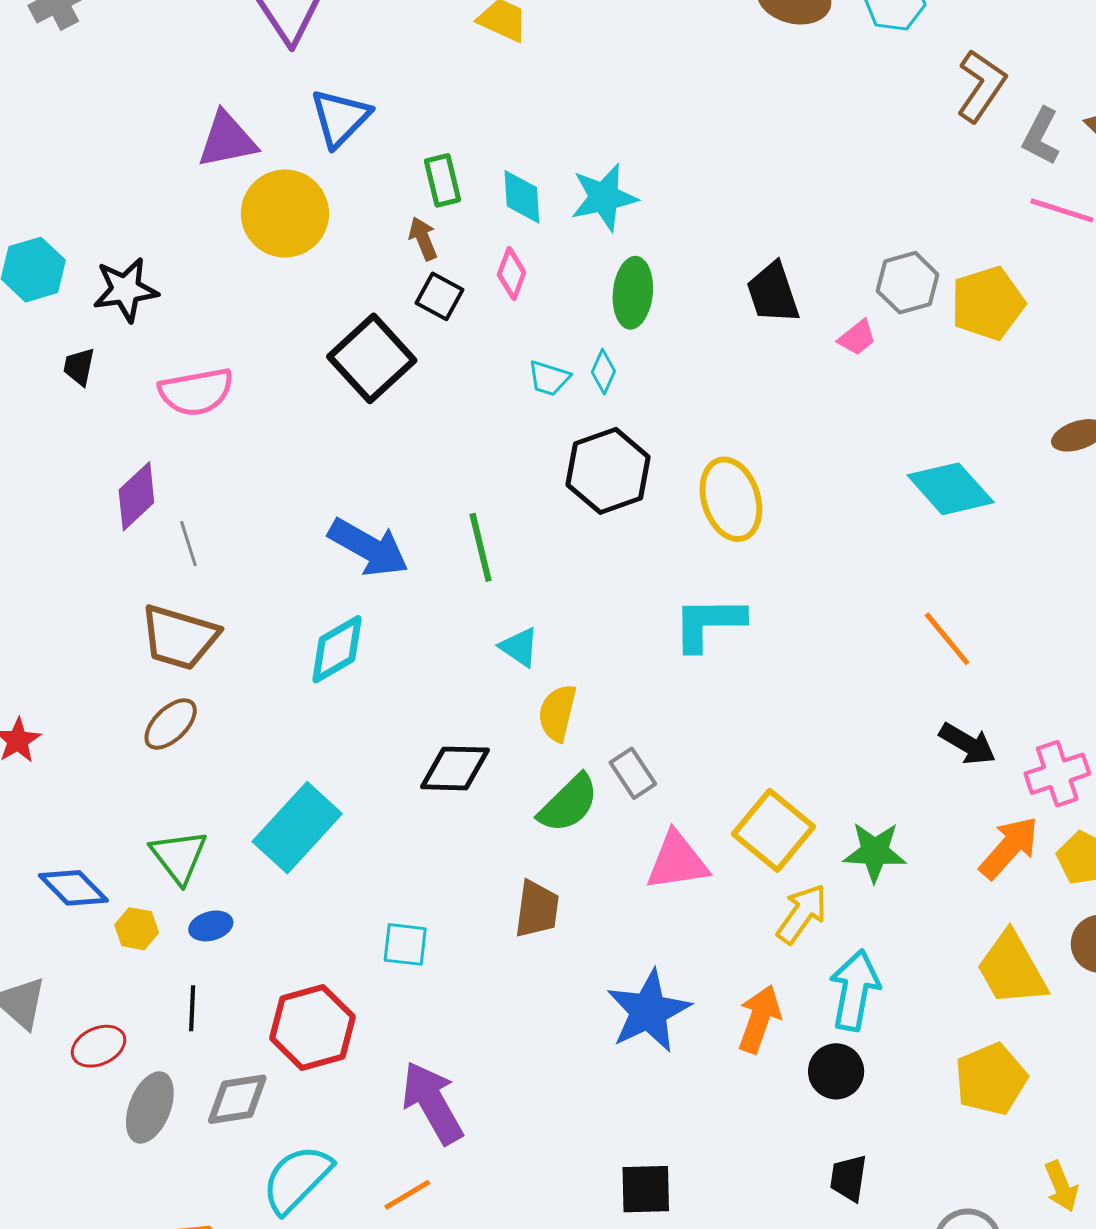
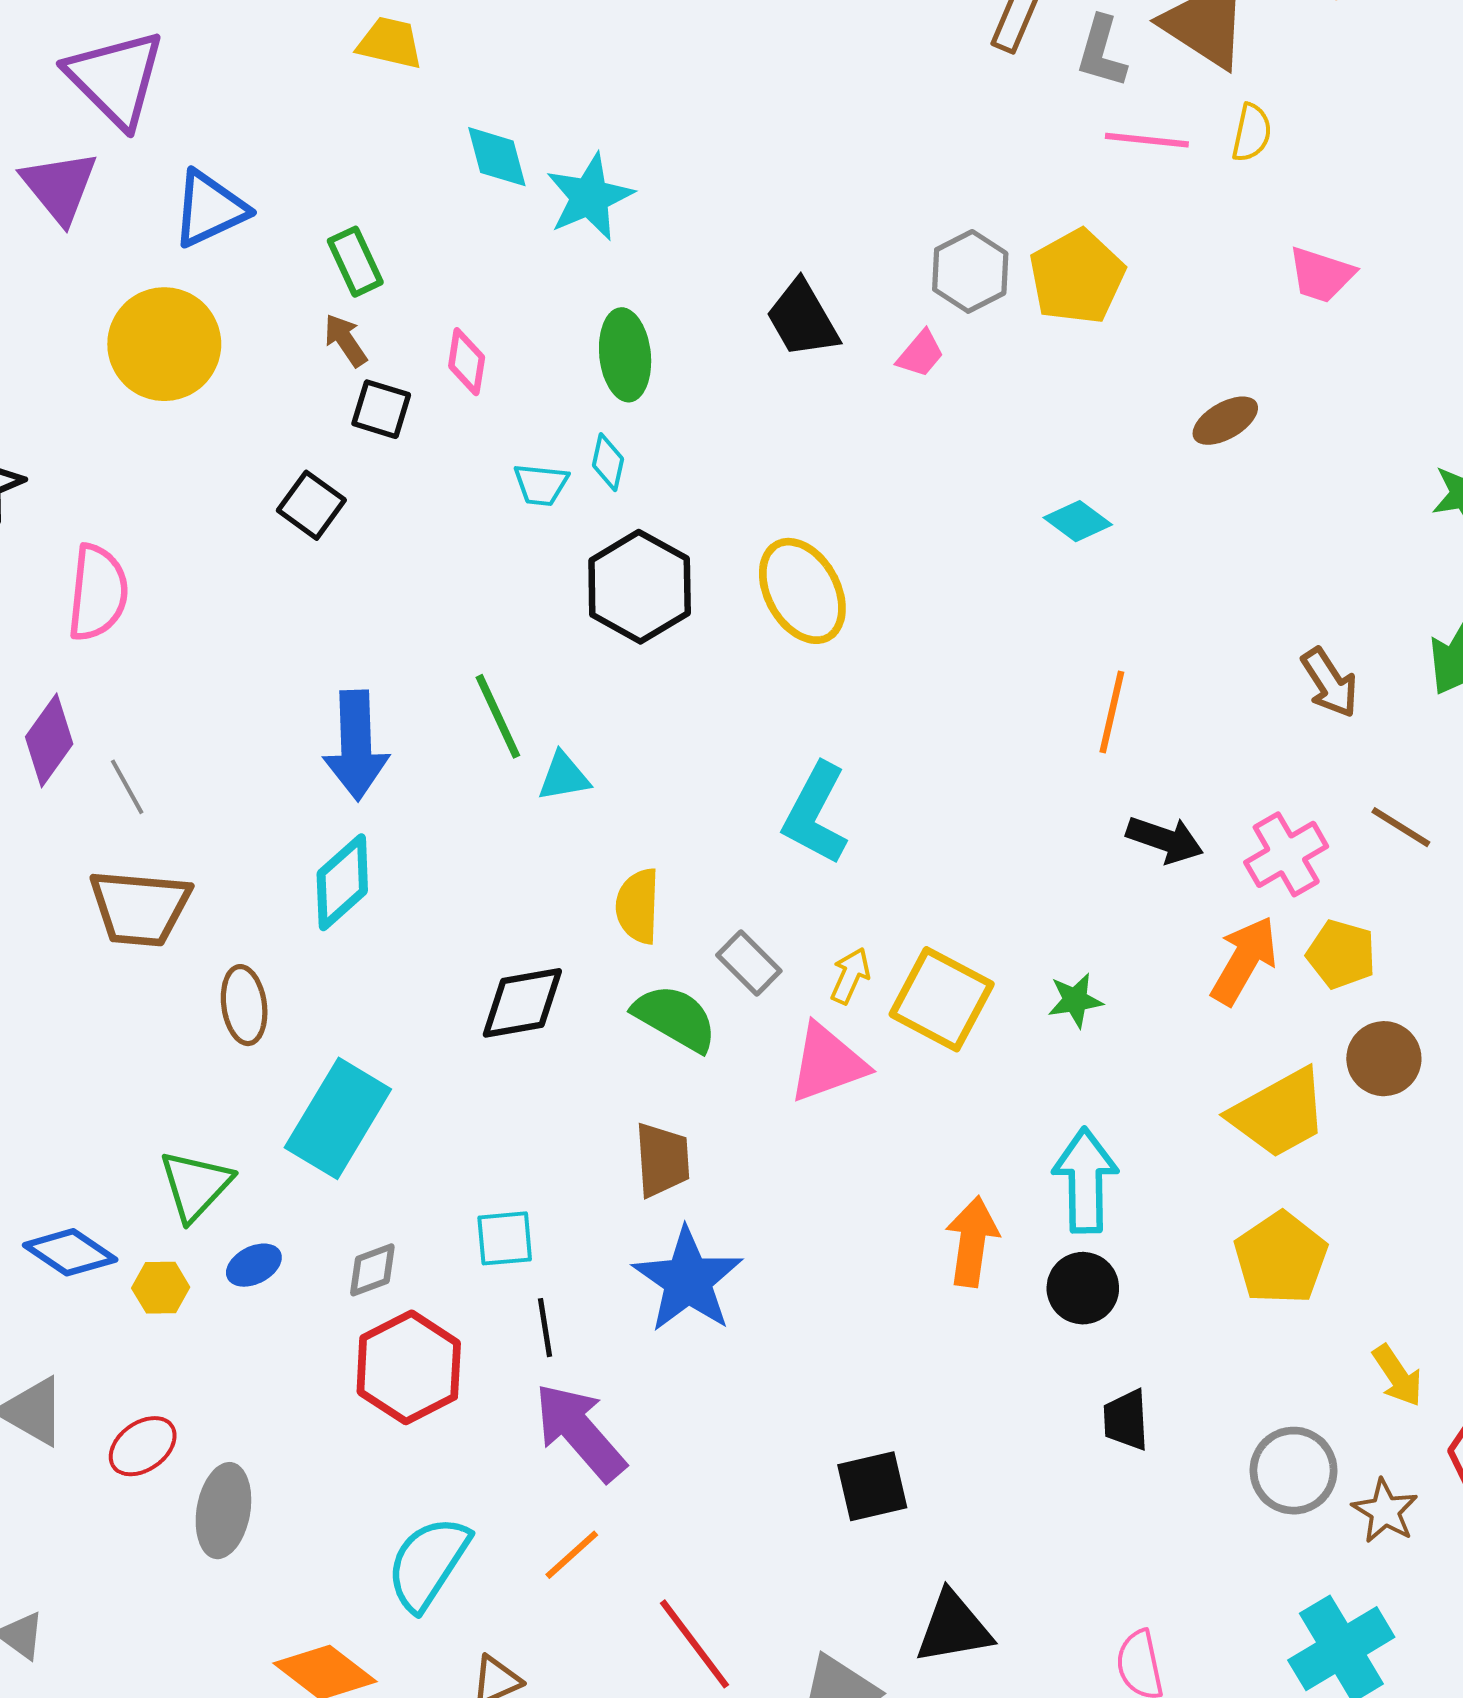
blue triangle: (340, 118) -> (210, 209), turned 32
purple triangle: (227, 140) -> (60, 187), moved, turned -46
cyan diamond: (522, 197) -> (497, 157), moved
cyan star: (604, 197) -> (590, 197), moved
black square: (372, 358) -> (311, 505), size x0.6
pink semicircle: (196, 392) -> (98, 593), turned -62
cyan diamond: (951, 489) -> (1078, 521), size x0.6
blue arrow: (368, 547) -> (356, 745), turned 70
cyan L-shape: (708, 623) -> (815, 814), moved, turned -50
orange line: (947, 639) -> (1112, 712), turned 64
cyan triangle: (519, 647) -> (564, 777), moved, turned -33
brown ellipse: (171, 724) -> (244, 1005), moved, turned -42
green semicircle: (568, 803) -> (675, 1018), turned -94
green star: (875, 852) -> (1075, 1000), size x0.7
green triangle: (179, 856) -> (195, 1185), turned 32
yellow arrow: (802, 914) -> (850, 976), moved, size x0.7
yellow trapezoid: (1012, 969) -> (1279, 1113), turned -78
black line: (192, 1008) -> (545, 1328), moved
blue star: (649, 1011) -> (688, 1280), moved
gray diamond: (237, 1099) -> (372, 1270), moved, size x0.7

